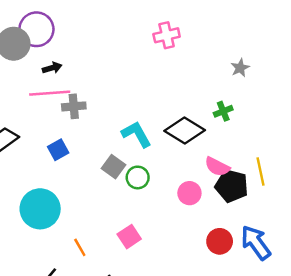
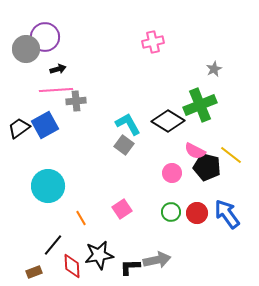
green cross: (223, 111) -> (200, 105), size x2.0
blue square: (58, 150) -> (45, 125), moved, size x1.5
gray square: (114, 167) -> (124, 145), moved
yellow line: (261, 171) -> (231, 155), turned -40
green circle: (138, 177) -> (171, 212), moved

